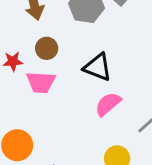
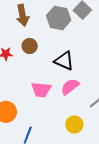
pink trapezoid: (41, 82) -> (41, 90), moved

